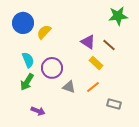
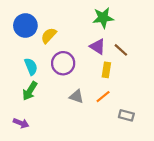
green star: (118, 16) -> (103, 18), moved
yellow rectangle: (96, 63) -> (106, 70), turned 56
purple circle: (52, 68) -> (63, 63), moved
purple arrow: (38, 111) -> (21, 123), moved

